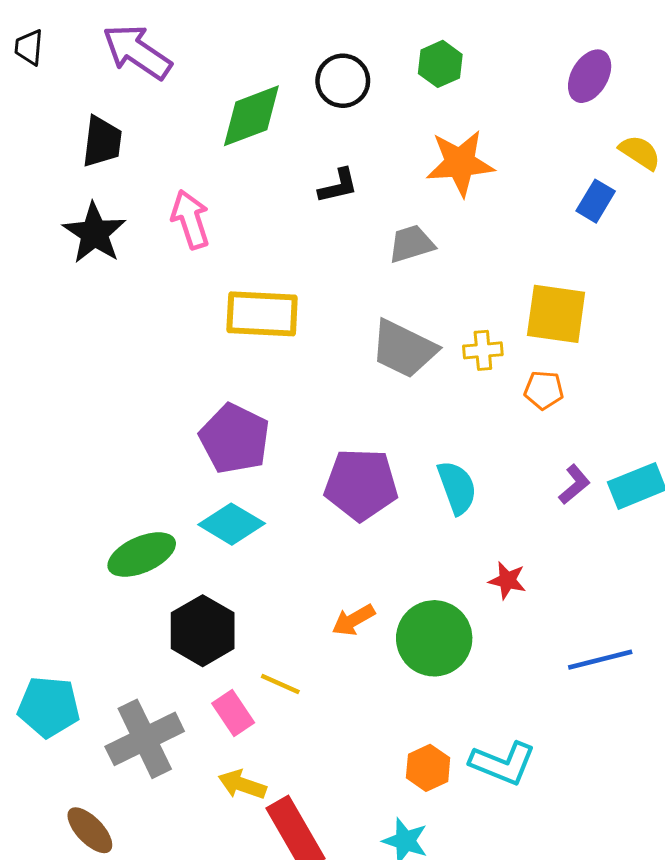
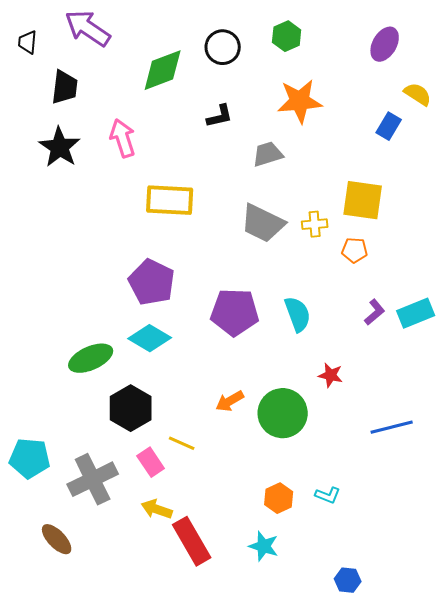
black trapezoid: (29, 47) -> (28, 42), moved
cyan L-shape: (503, 763) -> (328, 495), size x0.6

